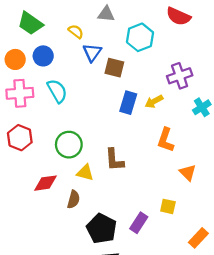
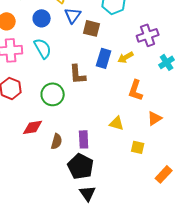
blue circle: (43, 56) -> (42, 18), moved
brown L-shape: (114, 160) -> (78, 74), moved
yellow triangle: (85, 173) -> (117, 123), moved
orange triangle: (188, 173) -> (155, 118), turned 42
purple rectangle: (139, 223) -> (84, 139), moved, turned -36

